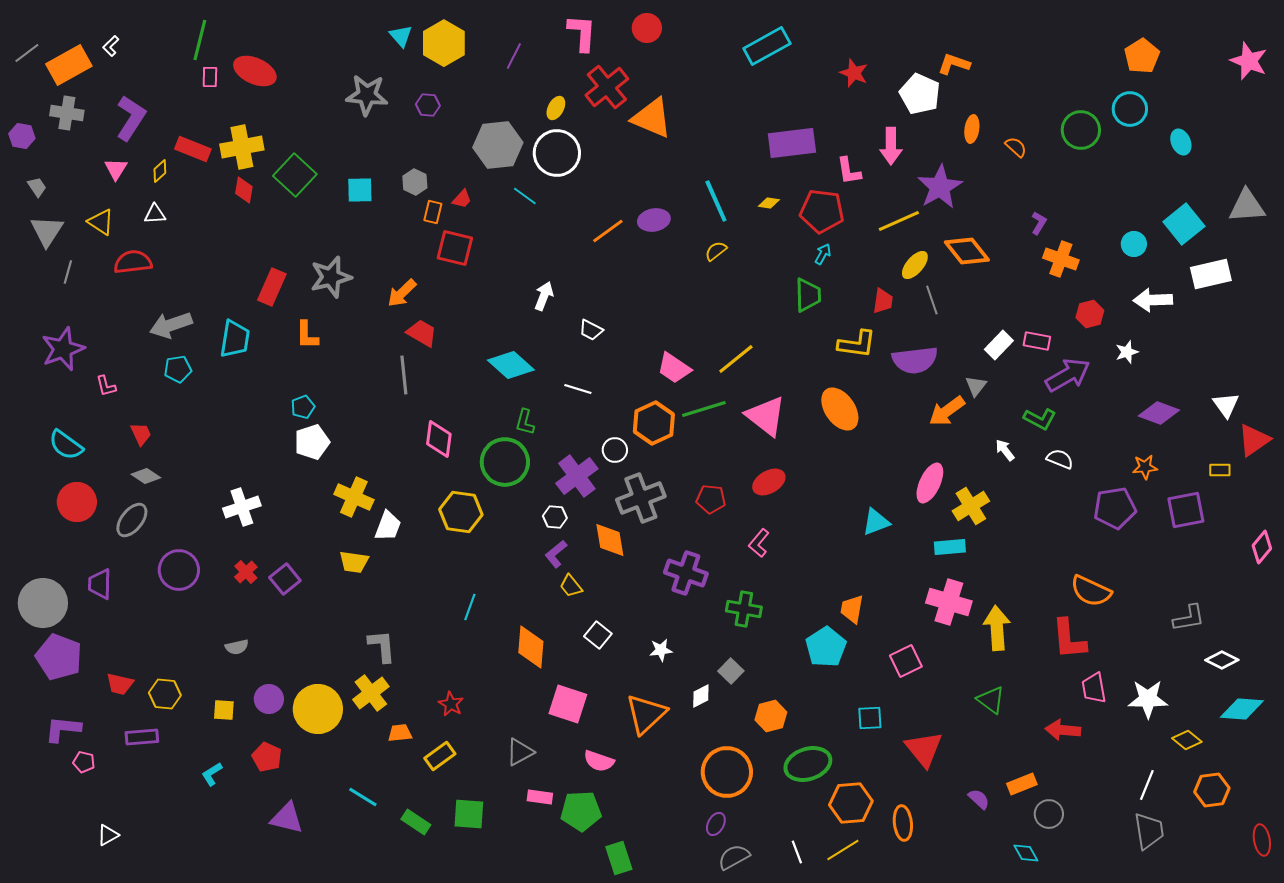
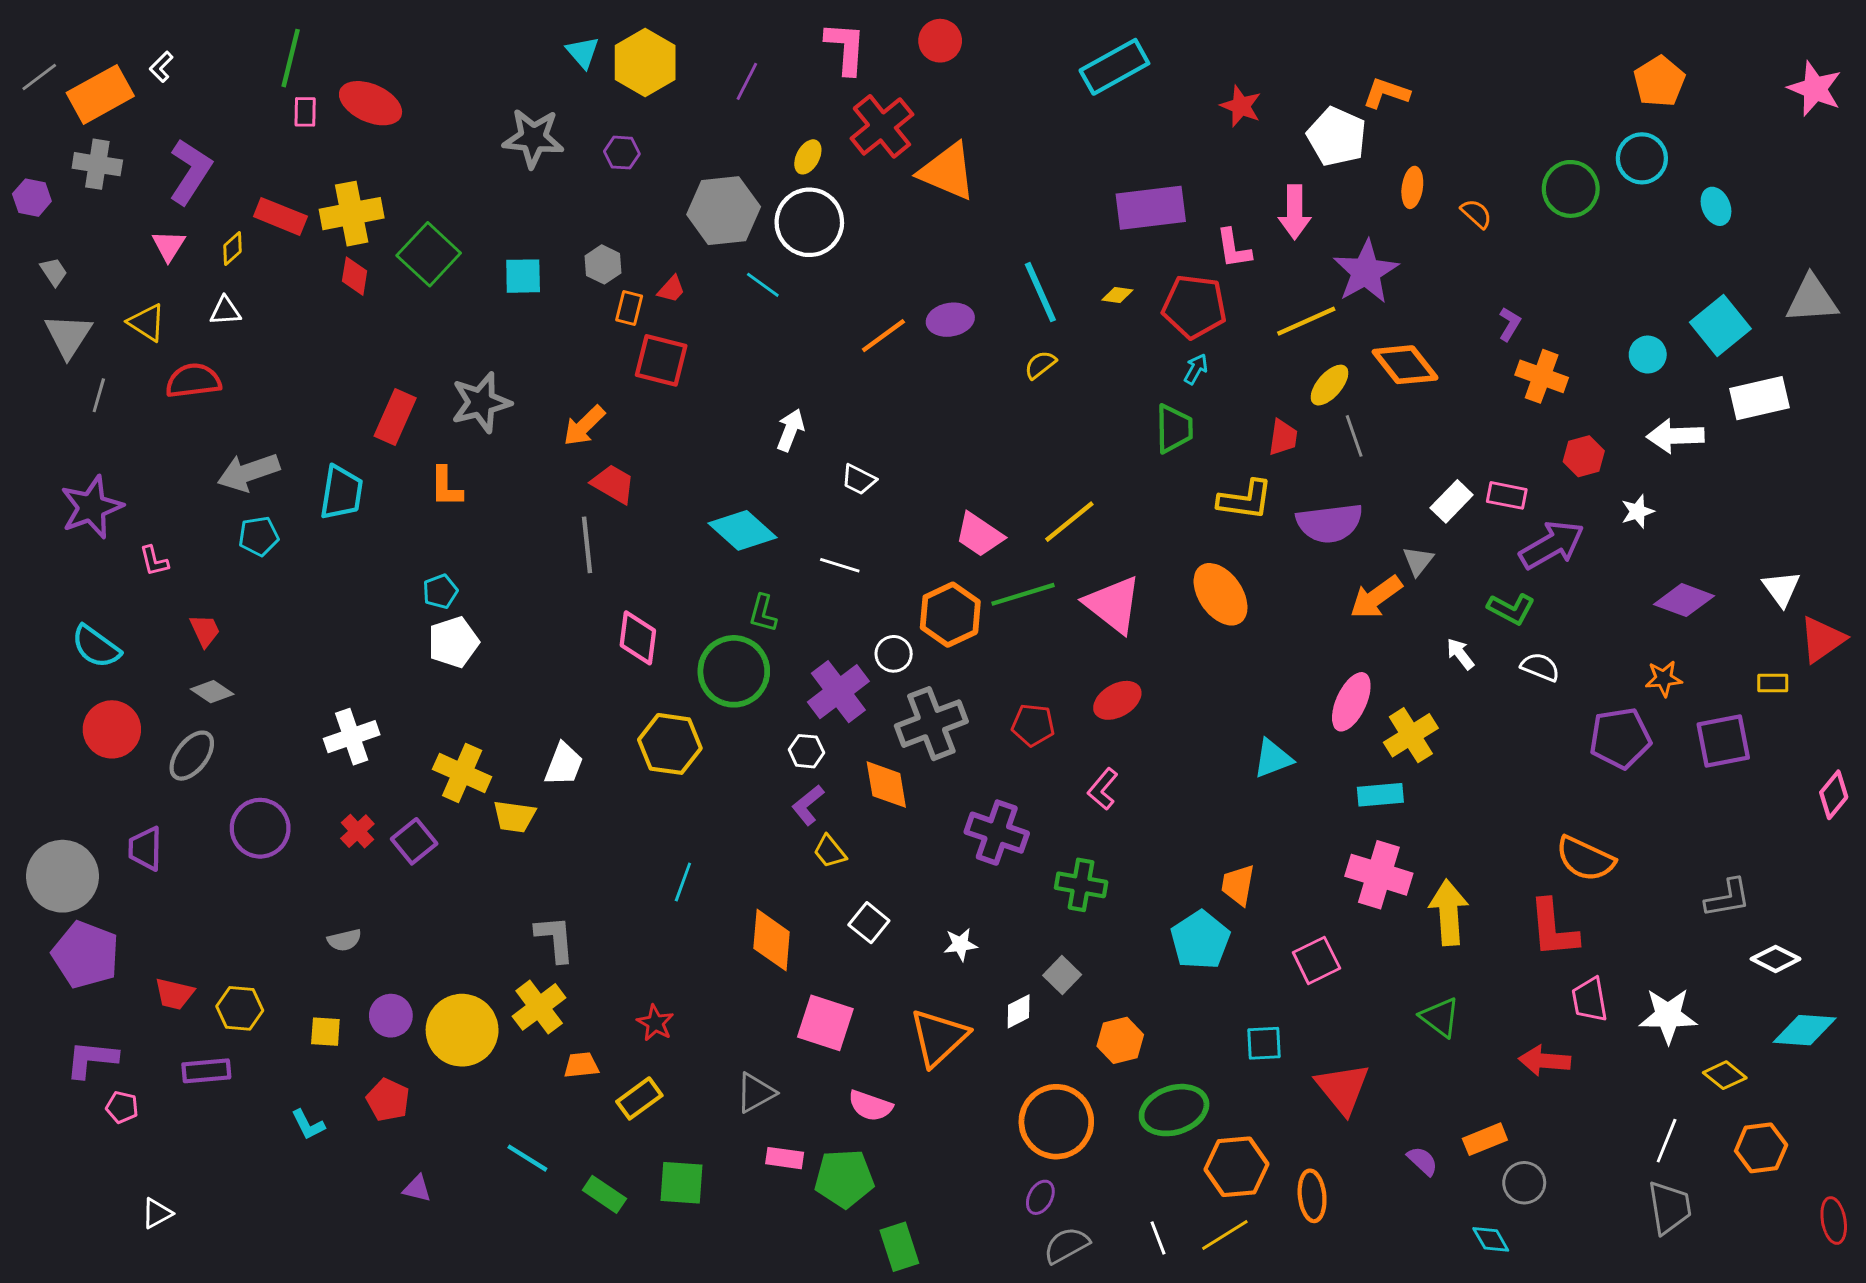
yellow cross: (354, 497) -> (462, 773), moved
cyan L-shape: (212, 774) -> (308, 1125), turned -85
purple triangle: (287, 818) -> (417, 1189), size x0.6

